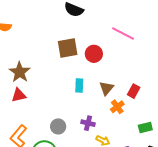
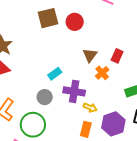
cyan rectangle: (79, 85) -> (55, 74), moved, turned 56
purple cross: (88, 123) -> (74, 91), size x1.5

